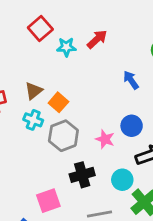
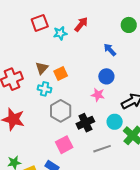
red square: (40, 28) -> (40, 23), turned 30
orange square: (58, 102) -> (61, 74), turned 32
blue circle: (132, 126) -> (106, 76), moved
gray hexagon: (63, 136) -> (61, 111), moved

